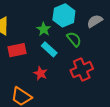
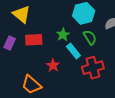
green star: (44, 29) -> (63, 35), moved
cyan rectangle: (49, 49) -> (73, 51), moved

